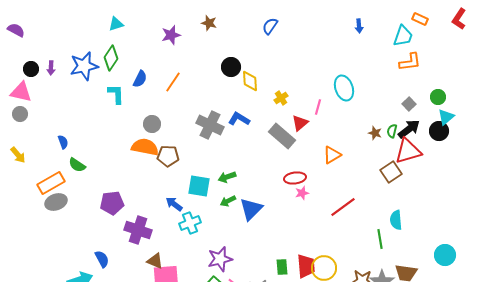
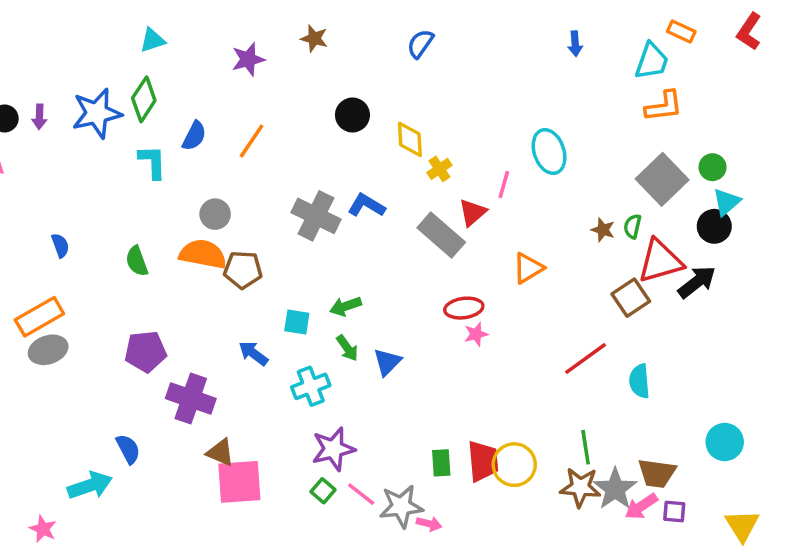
yellow diamond: (250, 81) -> (410, 139), moved
gray square: (409, 104) -> (662, 179), size x2.0
black arrow: (409, 129) -> (697, 282), moved
green semicircle: (77, 165) -> (137, 261), moved, turned 36
cyan square: (199, 186) -> (297, 322), size x0.7
green arrow: (228, 201) -> (347, 348), turned -98
red line: (343, 207) -> (586, 358), moved
blue triangle: (251, 209) -> (387, 362), size x0.7
cyan cross: (190, 223) -> (311, 386), moved
green line: (380, 239) -> (586, 447), moved

